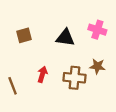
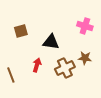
black triangle: (65, 38) -> (51, 42), moved
brown cross: (74, 78) -> (65, 68), turned -30

